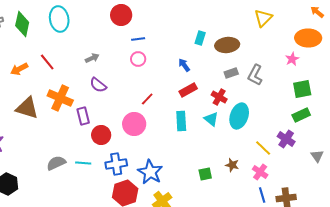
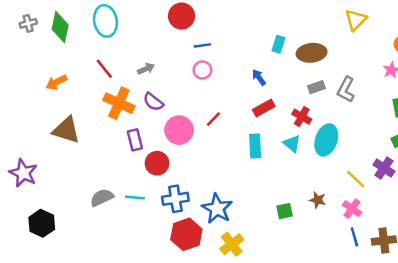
red line: (47, 62) -> (104, 69), moved
orange cross: (60, 98) -> (119, 103), moved
pink circle: (134, 124) -> (179, 130), moved

